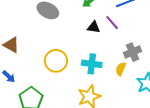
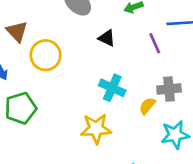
black triangle: (94, 27) -> (107, 38), moved
yellow circle: (56, 61) -> (46, 55), moved

